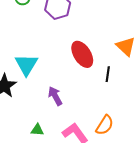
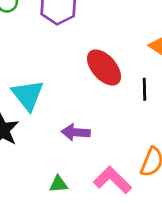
purple arrow: (55, 96) -> (76, 132), turned -48

